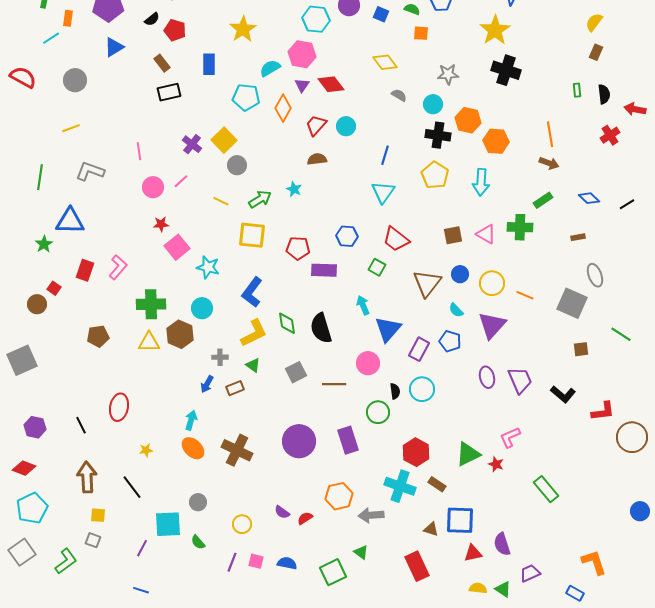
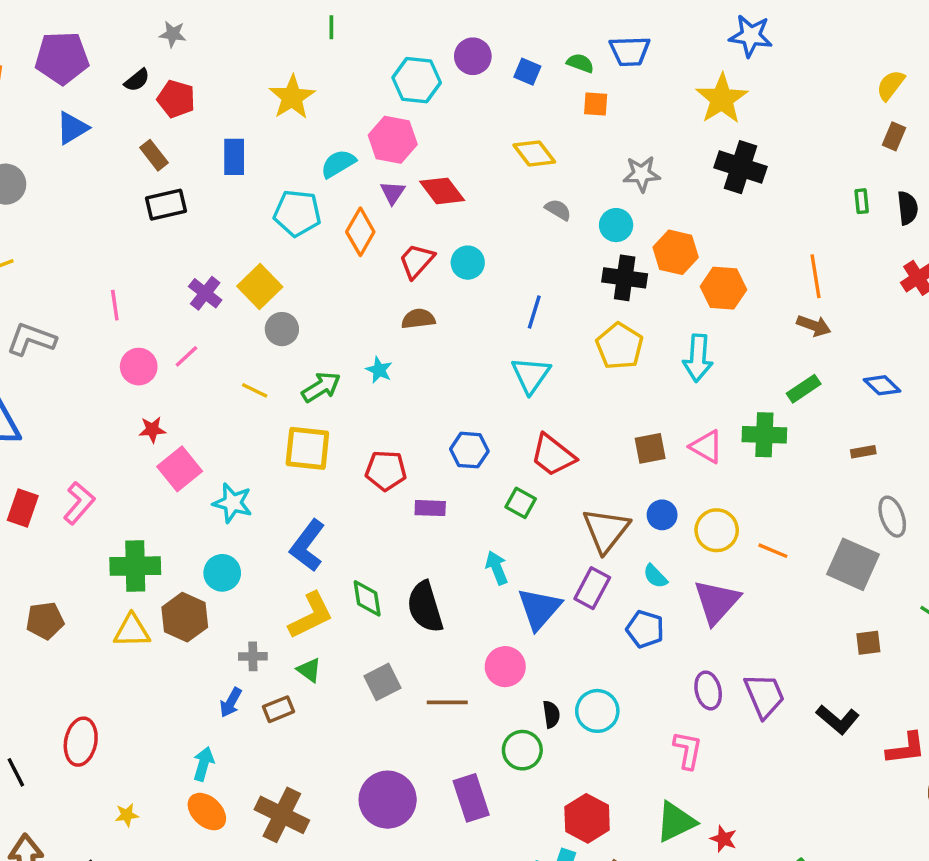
purple rectangle: (324, 270) -> (430, 508), size x0.7
purple rectangle: (419, 349) -> (592, 588), moved
pink L-shape: (510, 437) -> (688, 750), moved, turned 125

